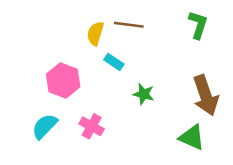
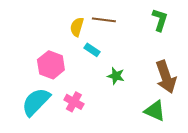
cyan semicircle: (45, 126) -> (36, 102), size x1.4

